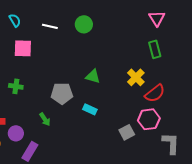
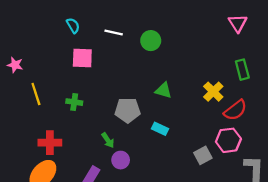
green circle: (84, 24) -> (151, 41), moved
green rectangle: (155, 49) -> (242, 70), moved
purple circle: (16, 133) -> (121, 160), moved

